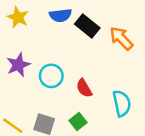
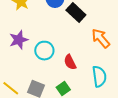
orange arrow: (121, 38) -> (101, 38), moved

